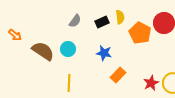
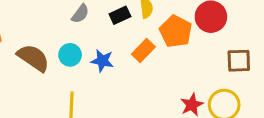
blue star: (104, 53) -> (102, 61), moved
orange rectangle: (118, 75) -> (143, 50), moved

